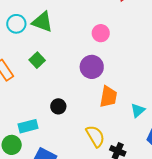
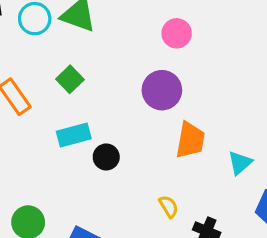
cyan rectangle: (28, 126) -> (74, 135), moved
yellow semicircle: (95, 136) -> (169, 207), size x0.6

